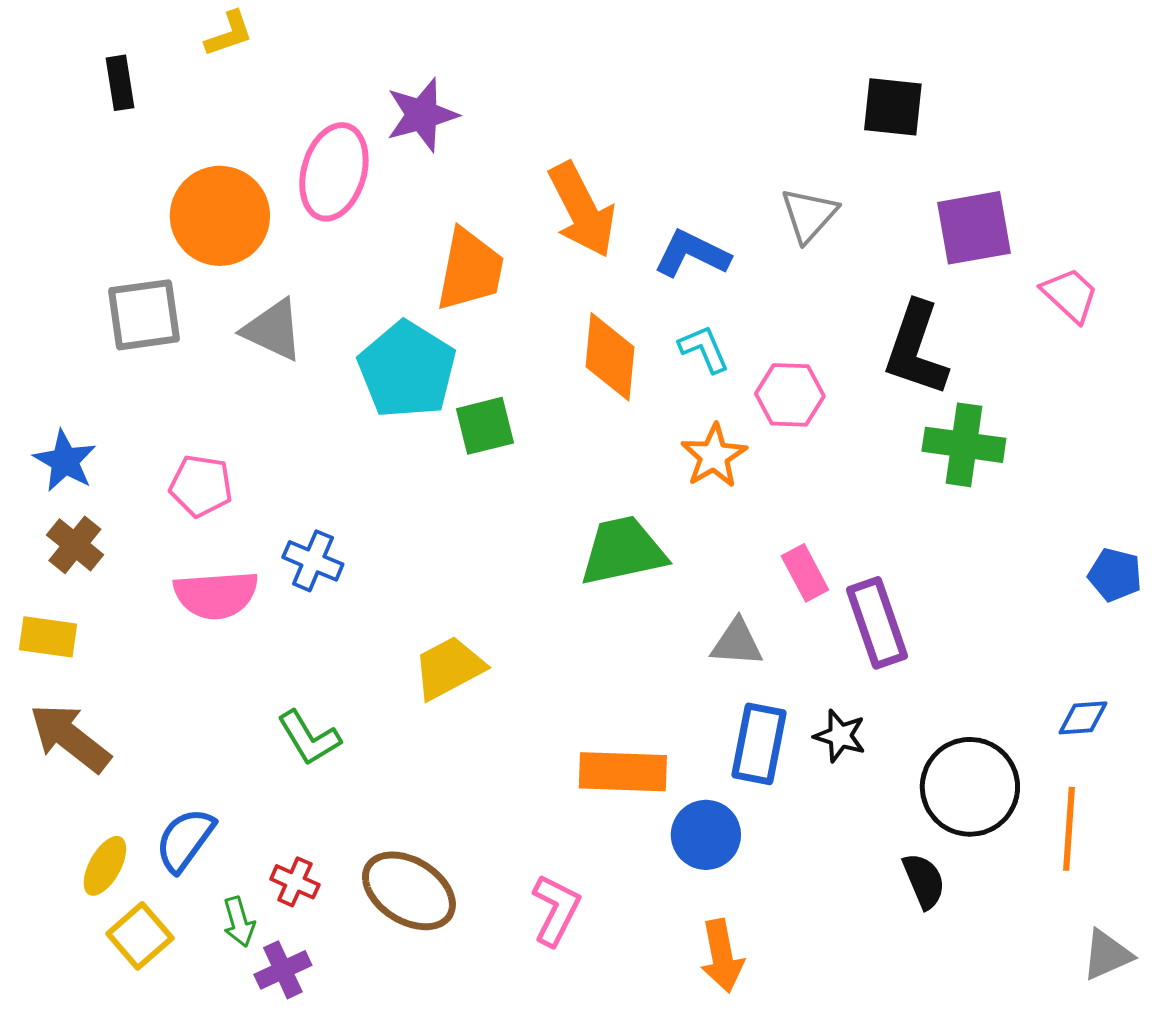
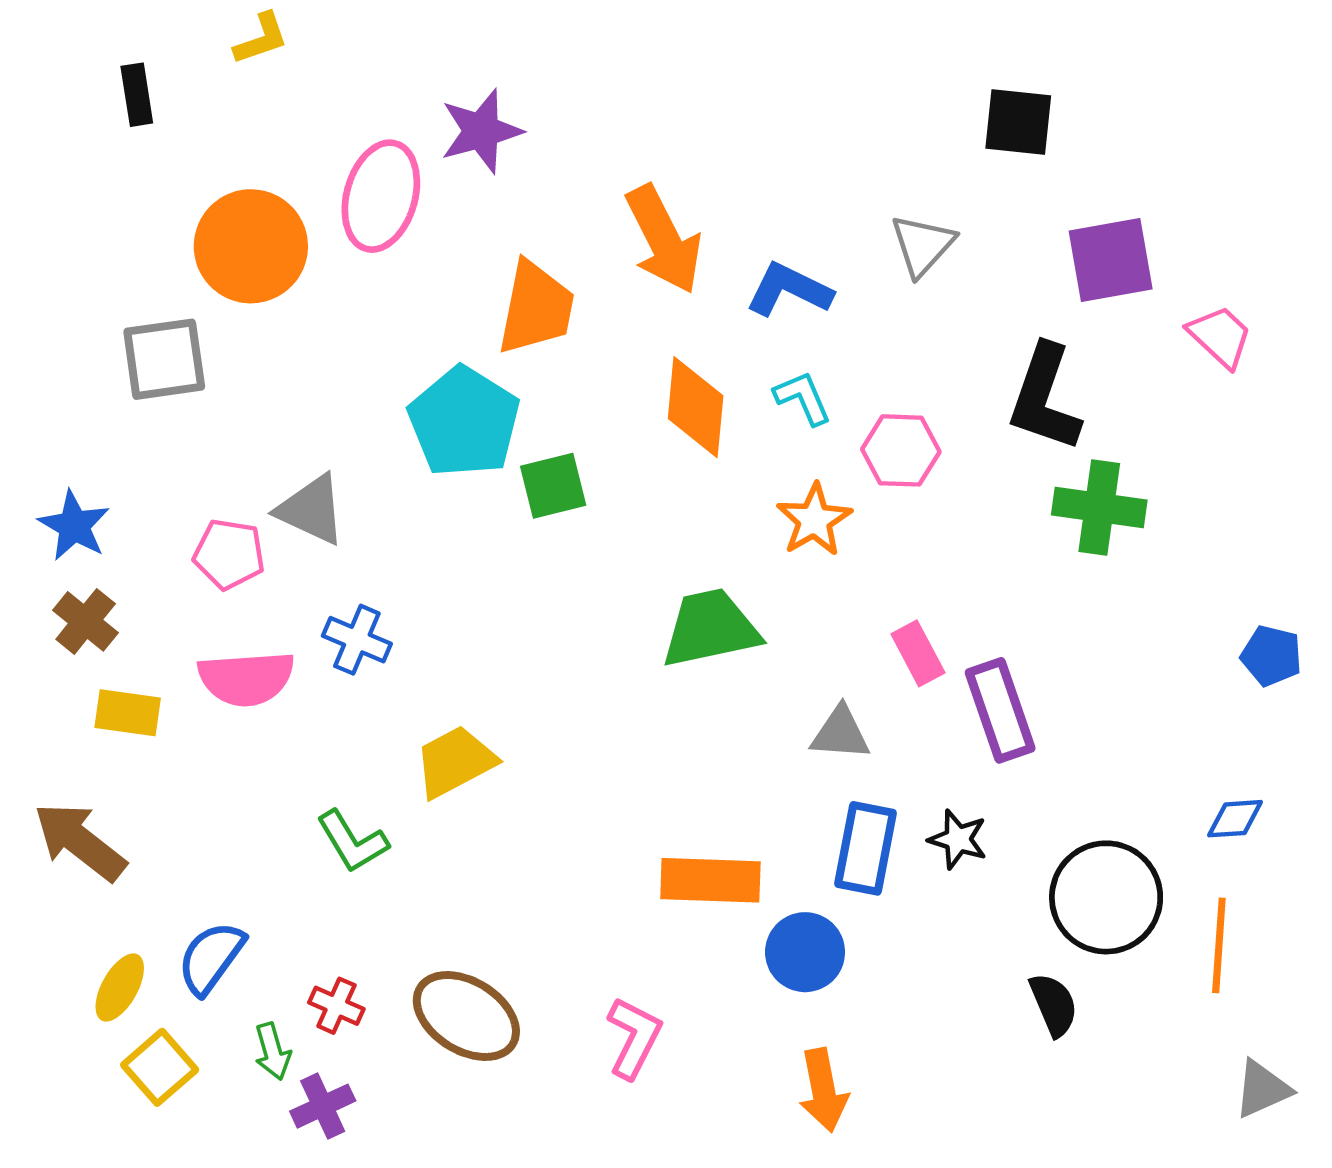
gray triangle: (273, 330) -> (311, 510), moved
yellow rectangle: (48, 637) -> (128, 713), moved
yellow trapezoid: (449, 668) -> (455, 762), moved

